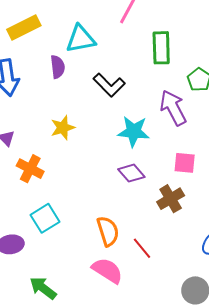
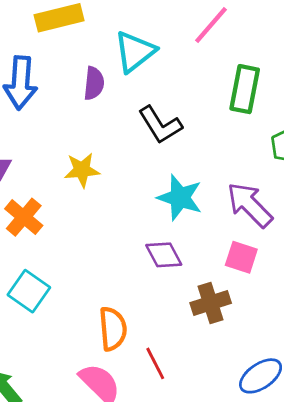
cyan triangle: (81, 39) -> (135, 52), turned -40
purple arrow: (173, 108) -> (250, 205), moved, turned -30
cyan square: (45, 218) -> (29, 291), turned -36

